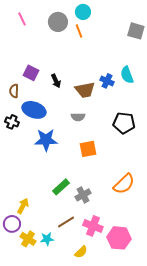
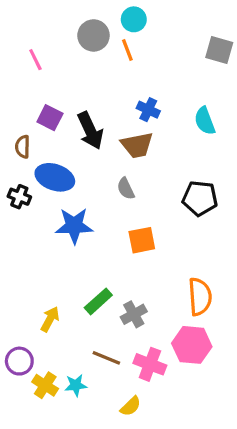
pink line: (22, 19) -> (35, 60), moved
black arrow: (56, 81) -> (90, 131), size x1.6
blue cross: (107, 81) -> (148, 110), moved
gray semicircle: (78, 117) -> (126, 189), turned 64
orange semicircle: (124, 184) -> (200, 297), turned -50
yellow arrow: (23, 206) -> (50, 319), moved
brown line: (66, 222) -> (106, 358), turned 54
pink hexagon: (119, 238) -> (192, 345), moved

